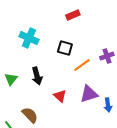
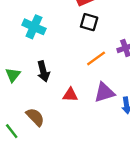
black square: (65, 48) -> (89, 22), moved
red triangle: (60, 96) -> (70, 95), turned -40

